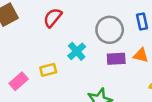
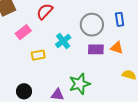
pink rectangle: (19, 81) -> (23, 32), moved

